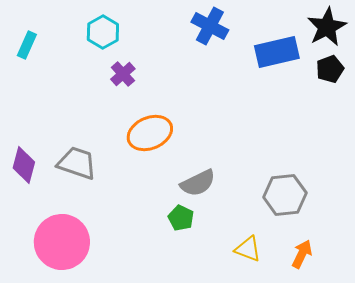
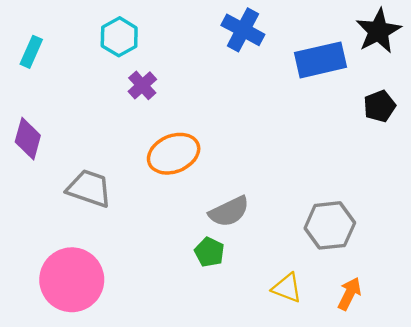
black pentagon: (330, 69) -> (380, 106), moved
purple diamond: (24, 165) -> (28, 139), moved

